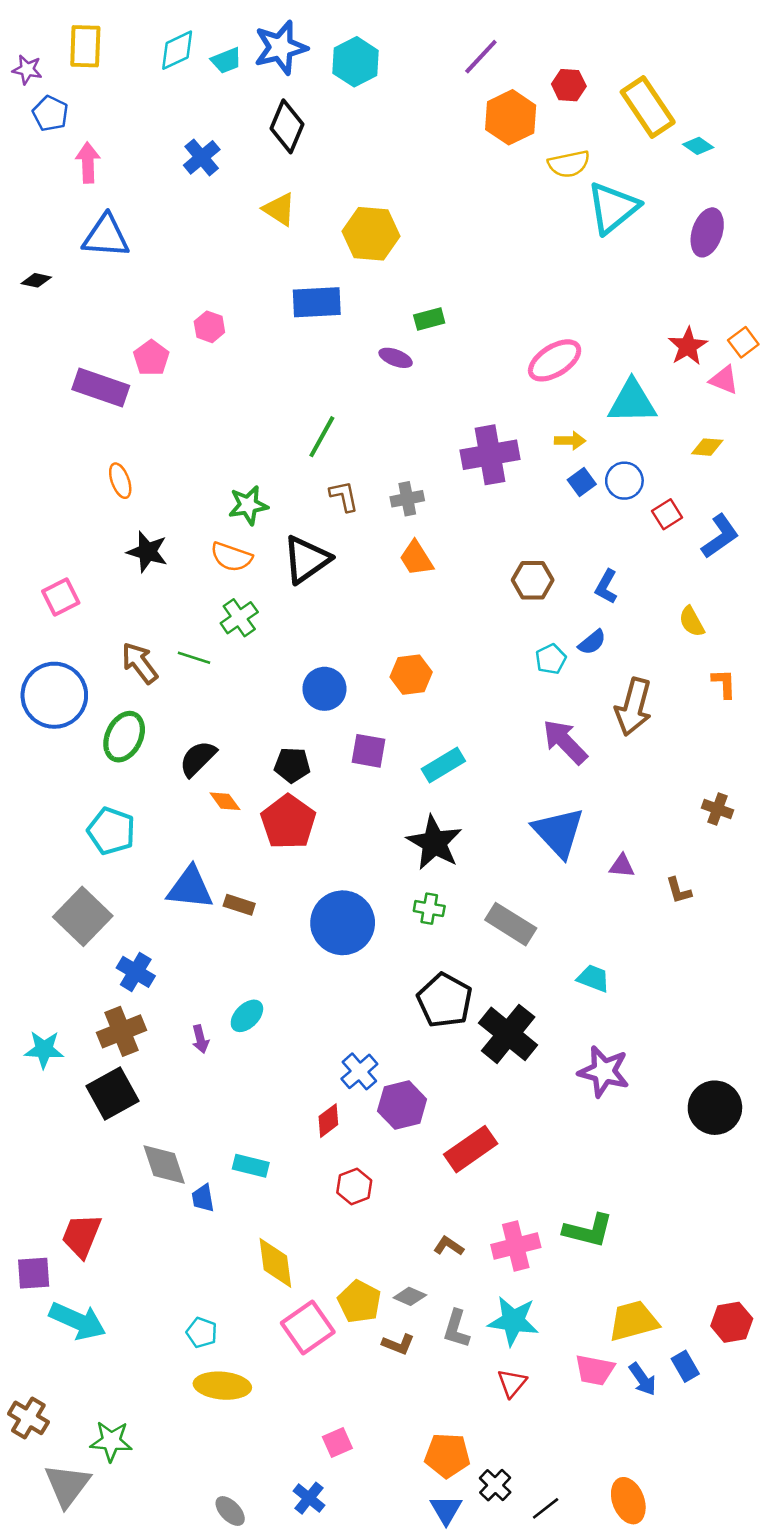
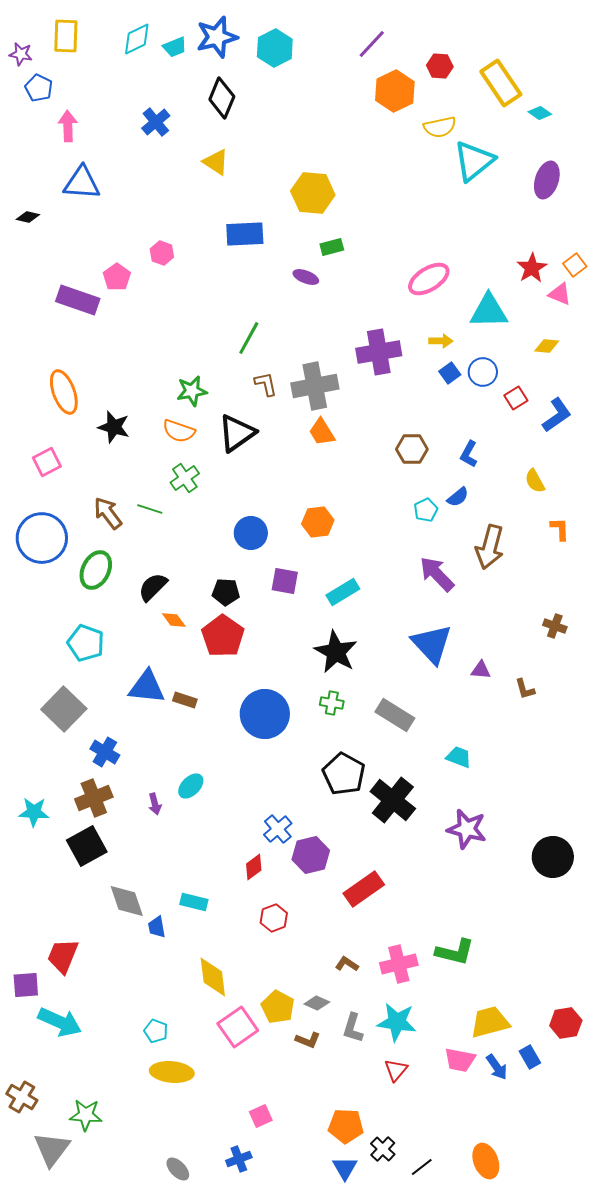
yellow hexagon: (371, 234) -> (313, 193), moved
orange ellipse: (120, 481) -> (64, 392), moved, size x1.6
gray cross: (407, 499) -> (315, 386), size x1.8
blue cross: (309, 1498) -> (239, 1159), turned 30

